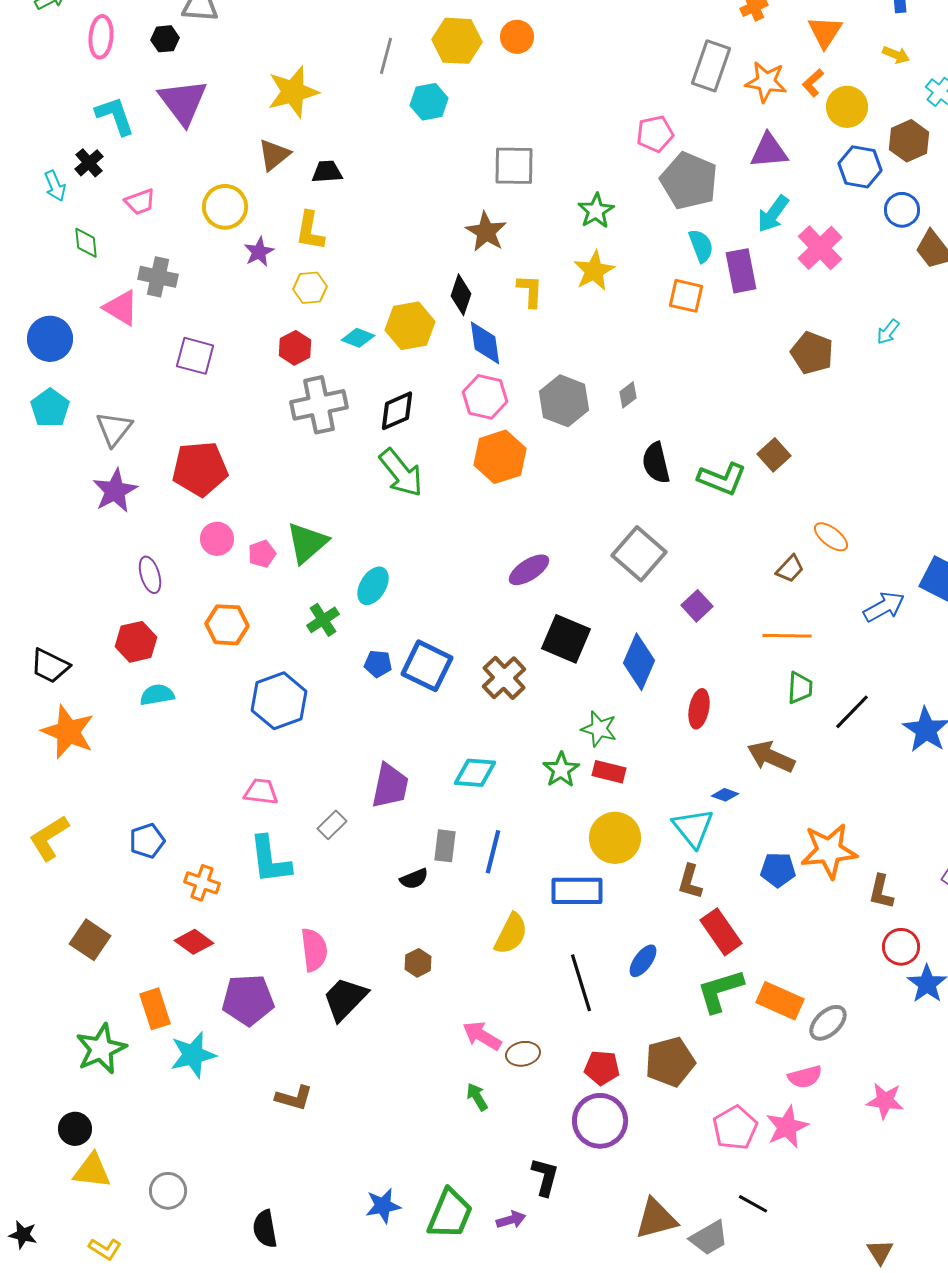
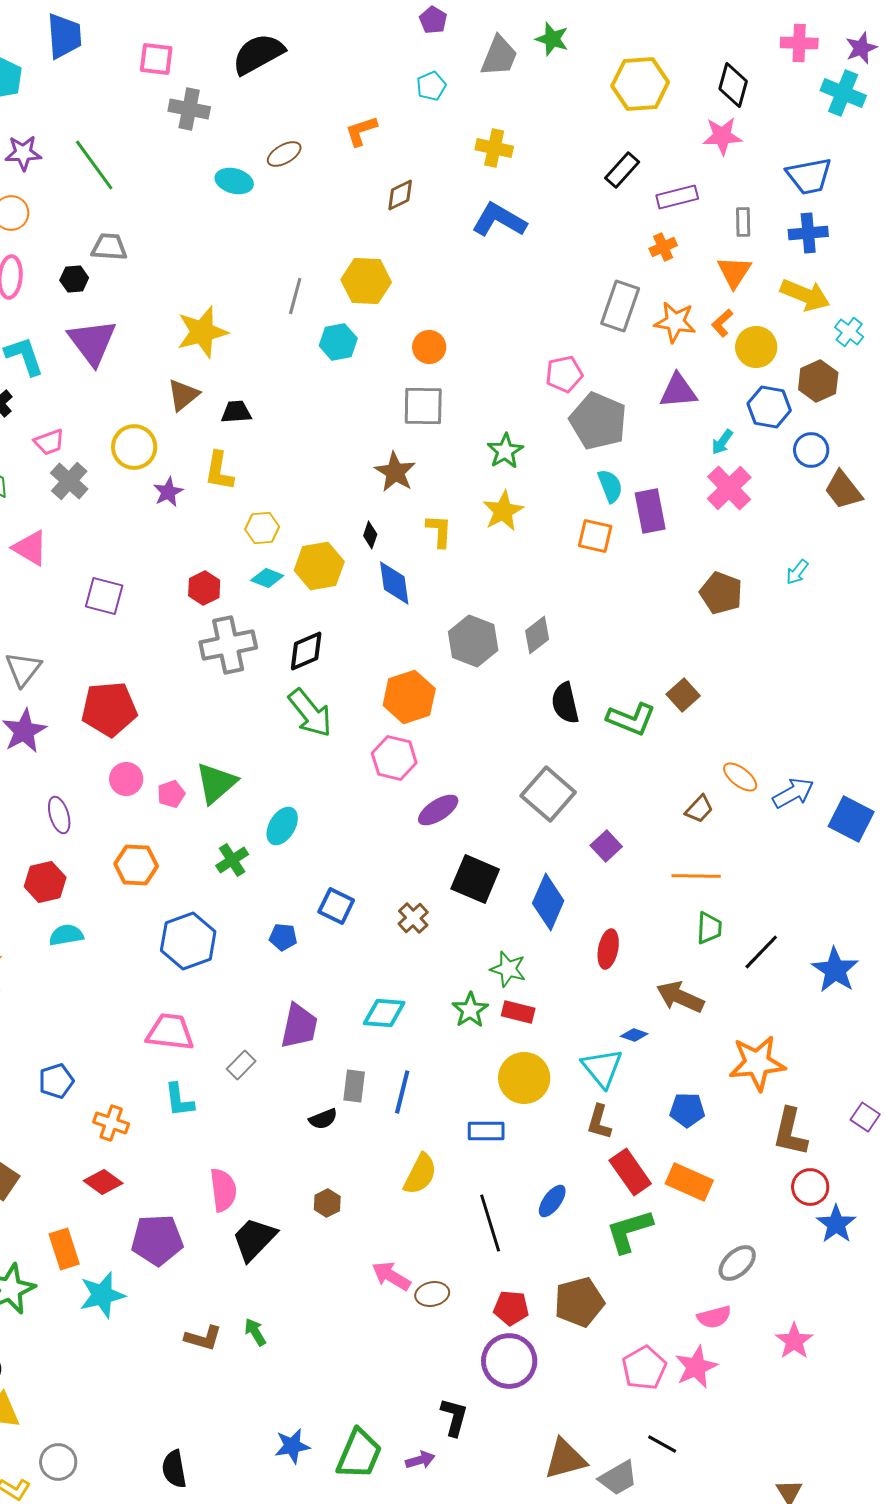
orange circle: (517, 37) -> (429, 347), moved
yellow arrow: (896, 55) -> (805, 295), size x1.8
cyan arrow: (773, 214) -> (722, 442), moved, size x0.7
gray cross: (158, 277) -> (69, 481), moved, turned 30
yellow hexagon: (310, 288) -> (262, 528), moved
black diamond: (461, 295) -> (370, 535), size x0.7
gray diamond: (628, 395) -> (537, 635), size x1.4
pink hexagon: (485, 397) -> (394, 758), moved
blue arrow: (884, 607) -> (793, 793), moved
blue pentagon: (378, 664) -> (283, 937), moved
blue square: (427, 666) -> (336, 906), size x0.7
brown cross: (504, 678) -> (413, 918), size x0.7
pink trapezoid: (261, 792) -> (170, 1032), size x1.4
orange star: (829, 851) -> (757, 1063), moved
cyan L-shape: (270, 860) -> (179, 1100), size x0.7
blue rectangle: (577, 891) -> (486, 1131), size x0.7
brown L-shape: (881, 892) -> (790, 1132), size x1.4
orange rectangle: (780, 1001) -> (689, 1182), moved
green arrow: (477, 1097) -> (255, 1332), moved
pink star: (885, 1101) -> (794, 1341), turned 30
gray circle: (168, 1191) -> (58, 1462), moved

